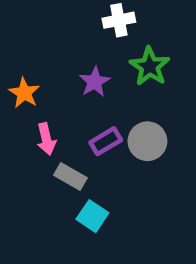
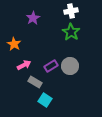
white cross: (119, 20) -> (71, 11), moved
purple star: (95, 82) -> (33, 18), moved
pink arrow: (46, 139) -> (24, 65), turned -104

